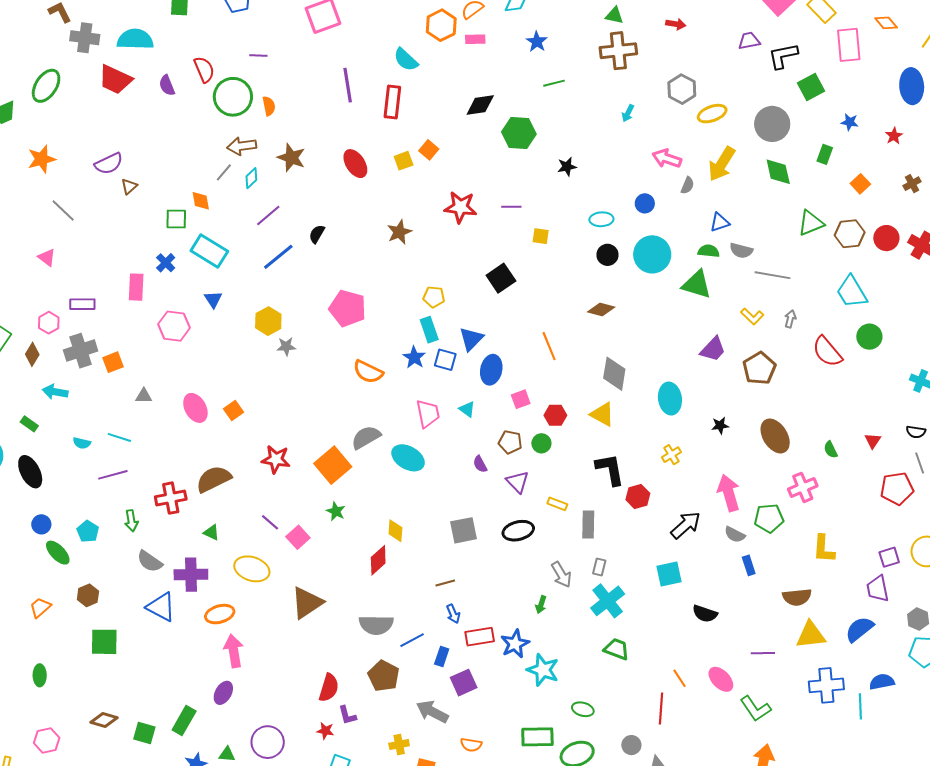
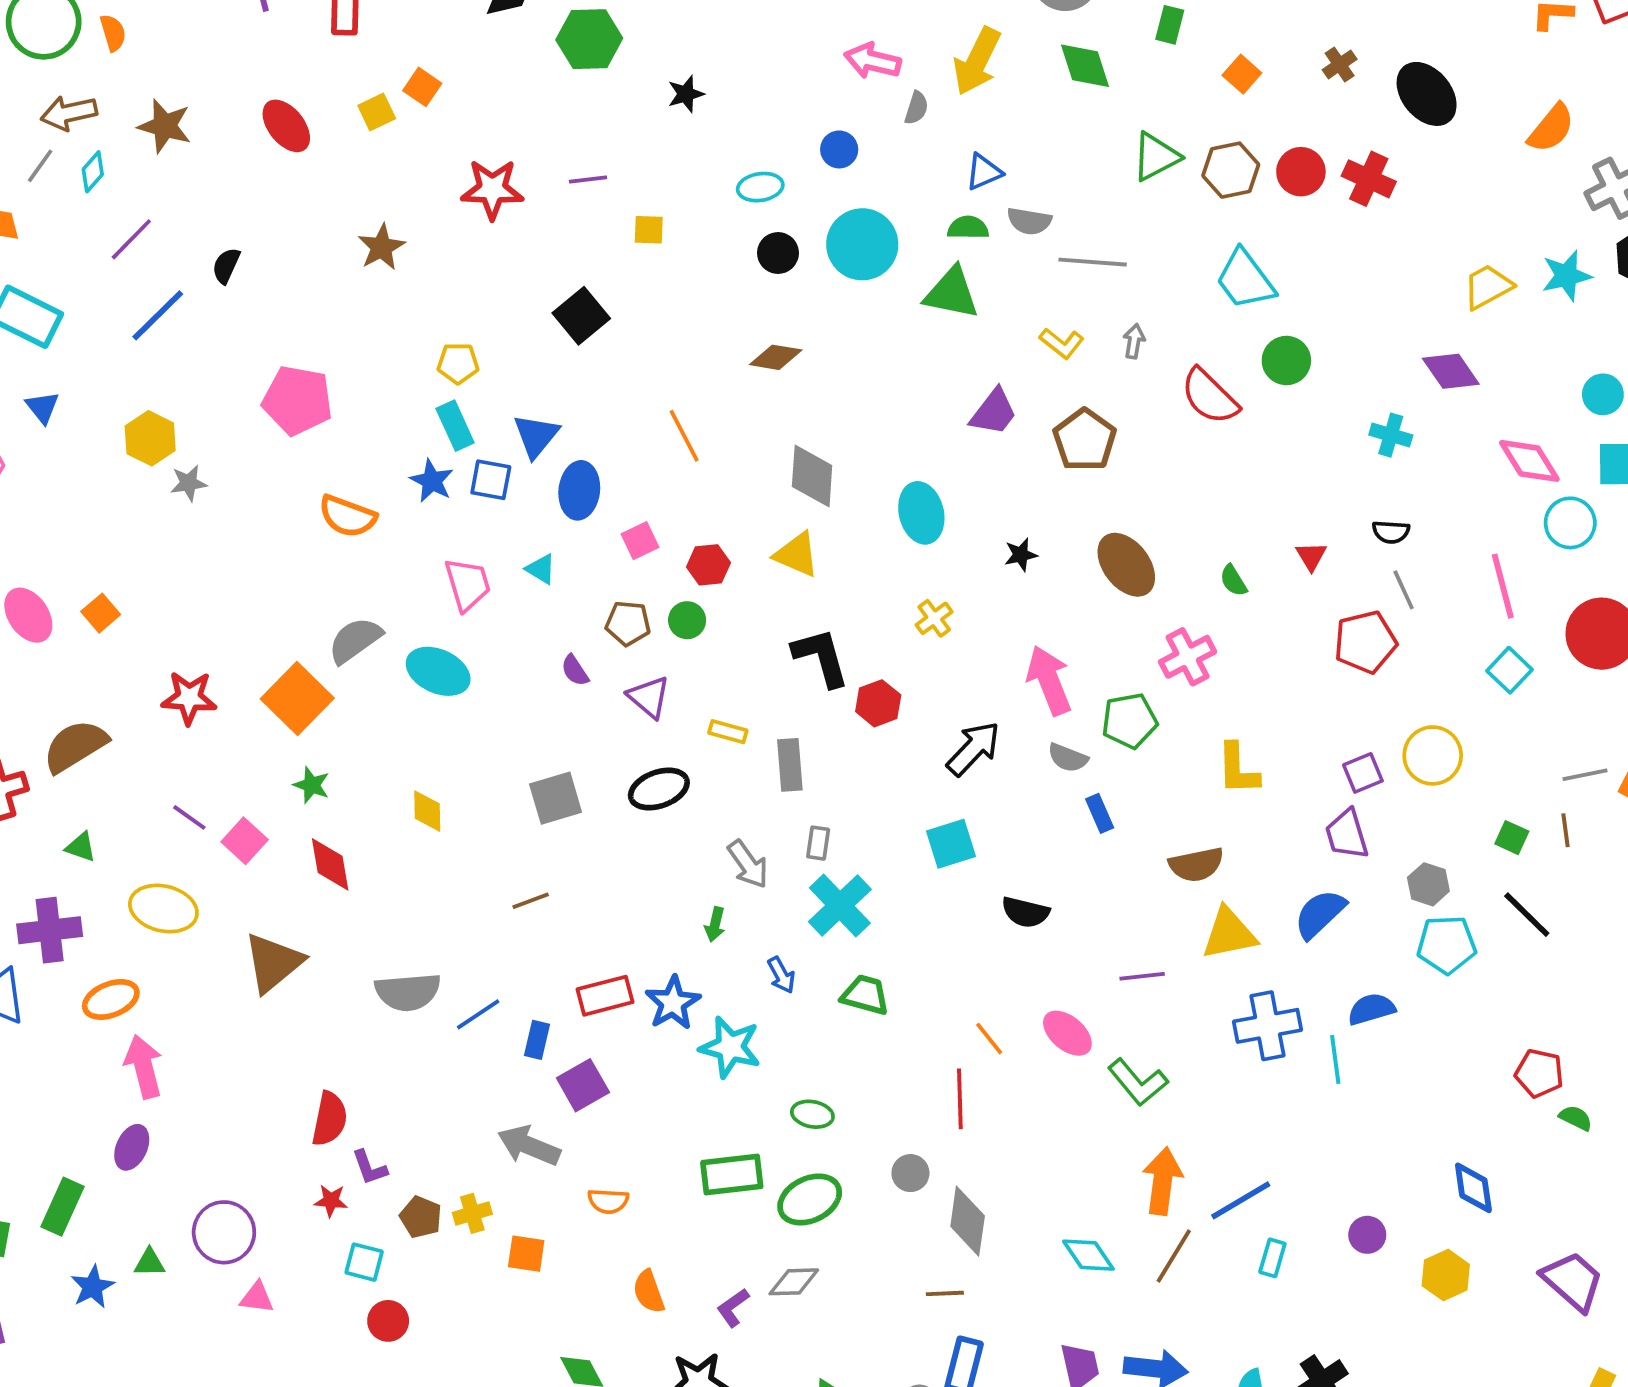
red diamond: (378, 560) -> (330, 864), moved, turned -52
blue arrow: (453, 614) -> (781, 975), moved
brown pentagon: (384, 676) -> (421, 1217), moved, size x0.7

